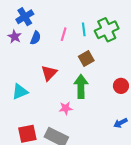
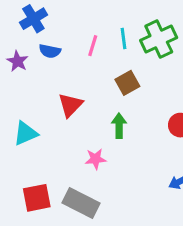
purple star: (15, 37) -> (17, 61), moved
blue semicircle: (36, 38) -> (50, 51), turned 80
green arrow: (81, 86) -> (119, 126), size x0.7

